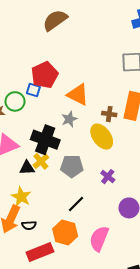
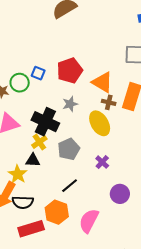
red pentagon: (45, 75) -> (70, 71), moved
orange triangle: (78, 95) -> (102, 82), moved
gray pentagon: (72, 166) -> (69, 149), turned -30
black triangle: (27, 168) -> (33, 160), moved
black semicircle: (29, 225) -> (23, 202), size x1.5

